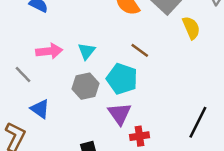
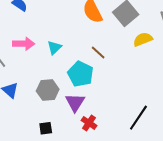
yellow semicircle: (191, 28) -> (143, 39), turned -96
gray hexagon: (85, 86) -> (48, 90), moved
red cross: (139, 136) -> (89, 123), turned 35

